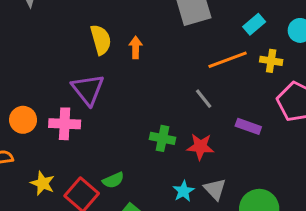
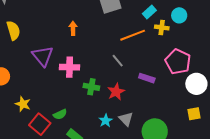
yellow semicircle: (101, 40) -> (13, 30), moved
yellow cross: (271, 61) -> (162, 27), moved
pink cross: (65, 124) -> (70, 67), moved
red star: (200, 147) -> (116, 92), turned -30
yellow star: (43, 183) -> (23, 104), moved

